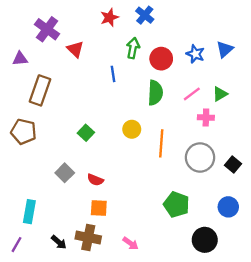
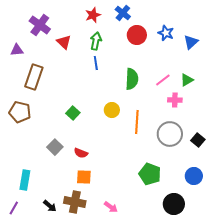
green arrow: (133, 48) -> (96, 41), moved
blue star: (195, 54) -> (166, 33), moved
red circle: (161, 59) -> (137, 35), moved

